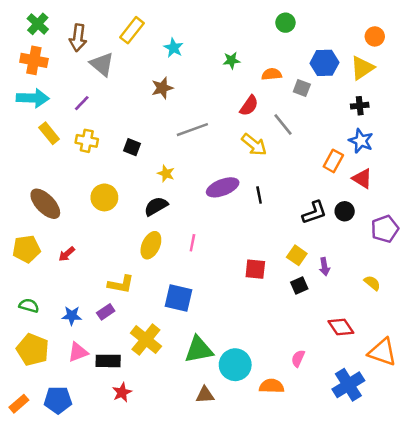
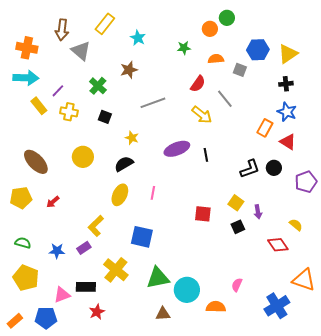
green cross: (38, 24) -> (98, 86), moved
orange circle: (375, 36) -> (210, 29), moved
purple line: (82, 103) -> (58, 91), moved
yellow L-shape: (121, 284) -> (96, 226), turned 125
red diamond: (341, 327) -> (278, 245), moved
pink triangle: (78, 352) -> (62, 295), moved

